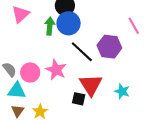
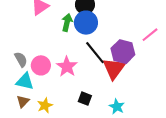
pink line: (134, 26) -> (150, 35), turned 72
red triangle: (91, 85) -> (114, 69), moved
cyan star: (122, 91) -> (117, 107), moved

